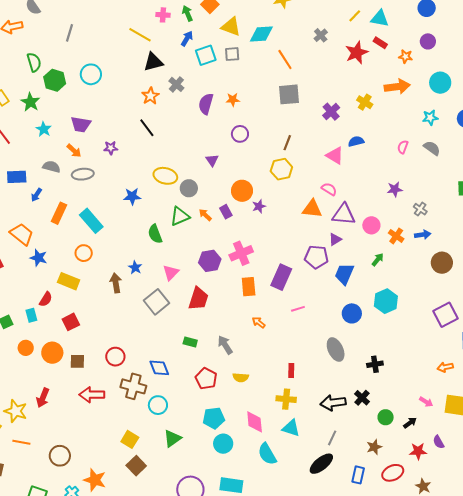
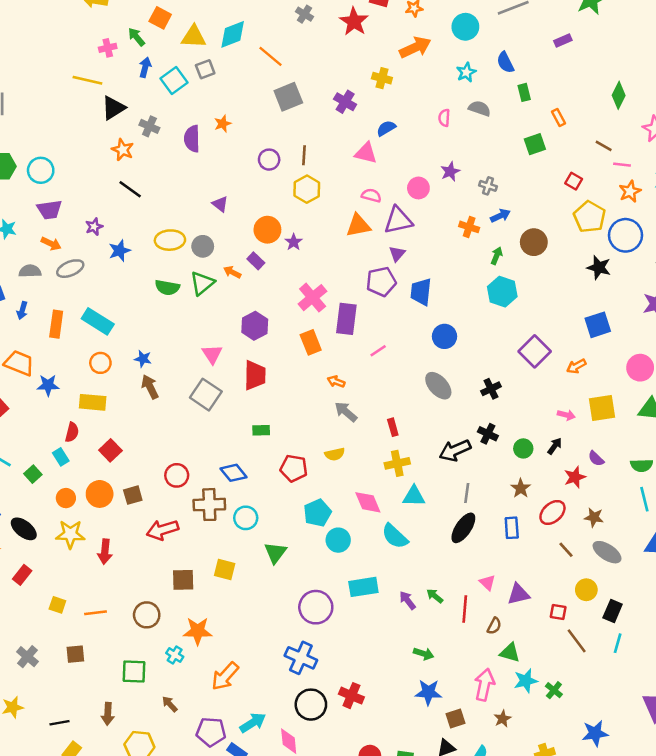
cyan circle: (91, 74) -> (41, 170), moved
purple circle: (240, 134) -> (269, 160), moved
blue star: (132, 196) -> (120, 251), moved
pink circle: (371, 225) -> (418, 188), moved
green semicircle: (155, 234) -> (167, 288), moved, turned -42
pink cross: (241, 253) -> (313, 298), moved
green arrow: (378, 260) -> (497, 256), moved
blue star: (135, 267) -> (143, 359), moved
cyan hexagon: (386, 301) -> (502, 292), moved
purple square: (446, 315) -> (535, 351), moved
gray arrow: (225, 345) -> (346, 412), moved
yellow star: (16, 411) -> (70, 534), moved
brown square: (136, 466) -> (183, 580), moved, turned -30

